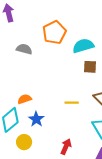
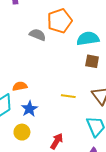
gray semicircle: (24, 49) -> (38, 35), moved
yellow circle: (24, 142) -> (22, 132), moved

